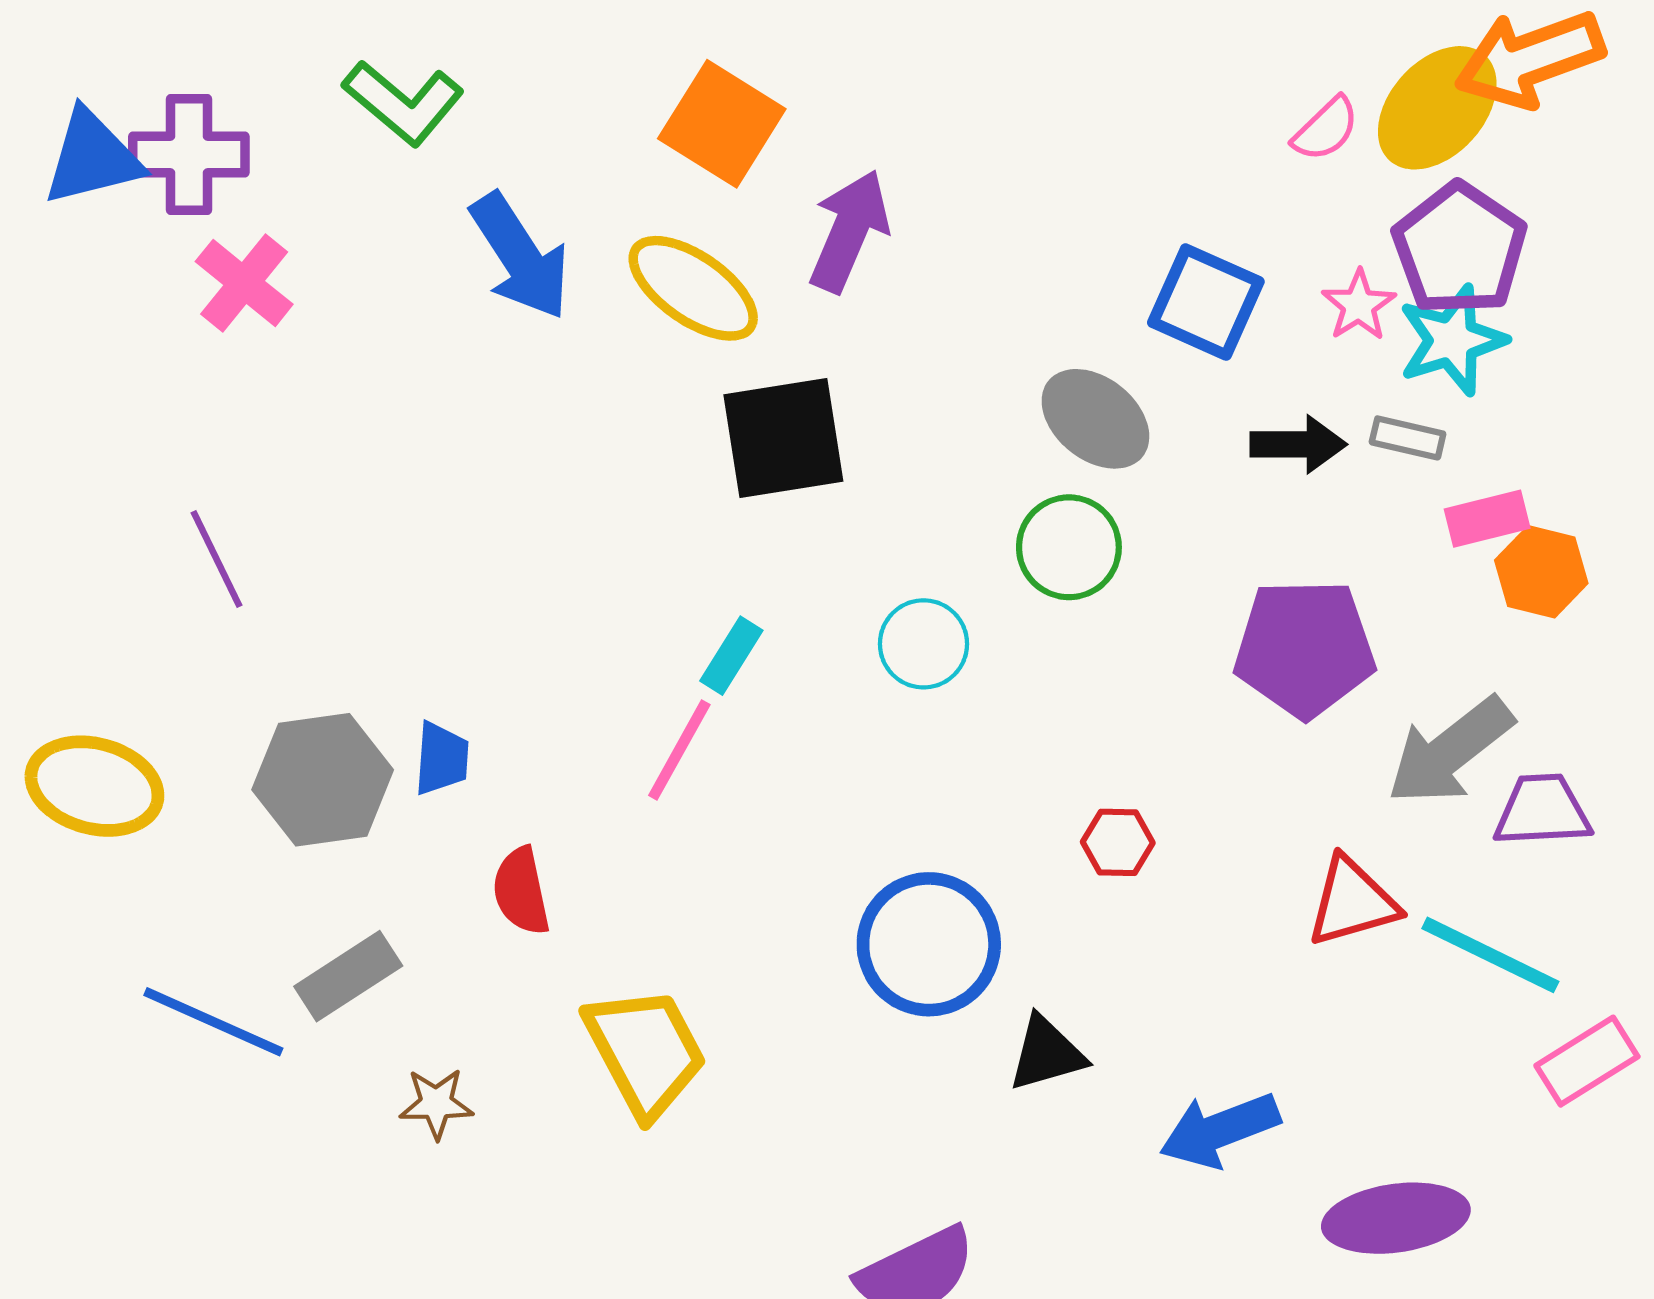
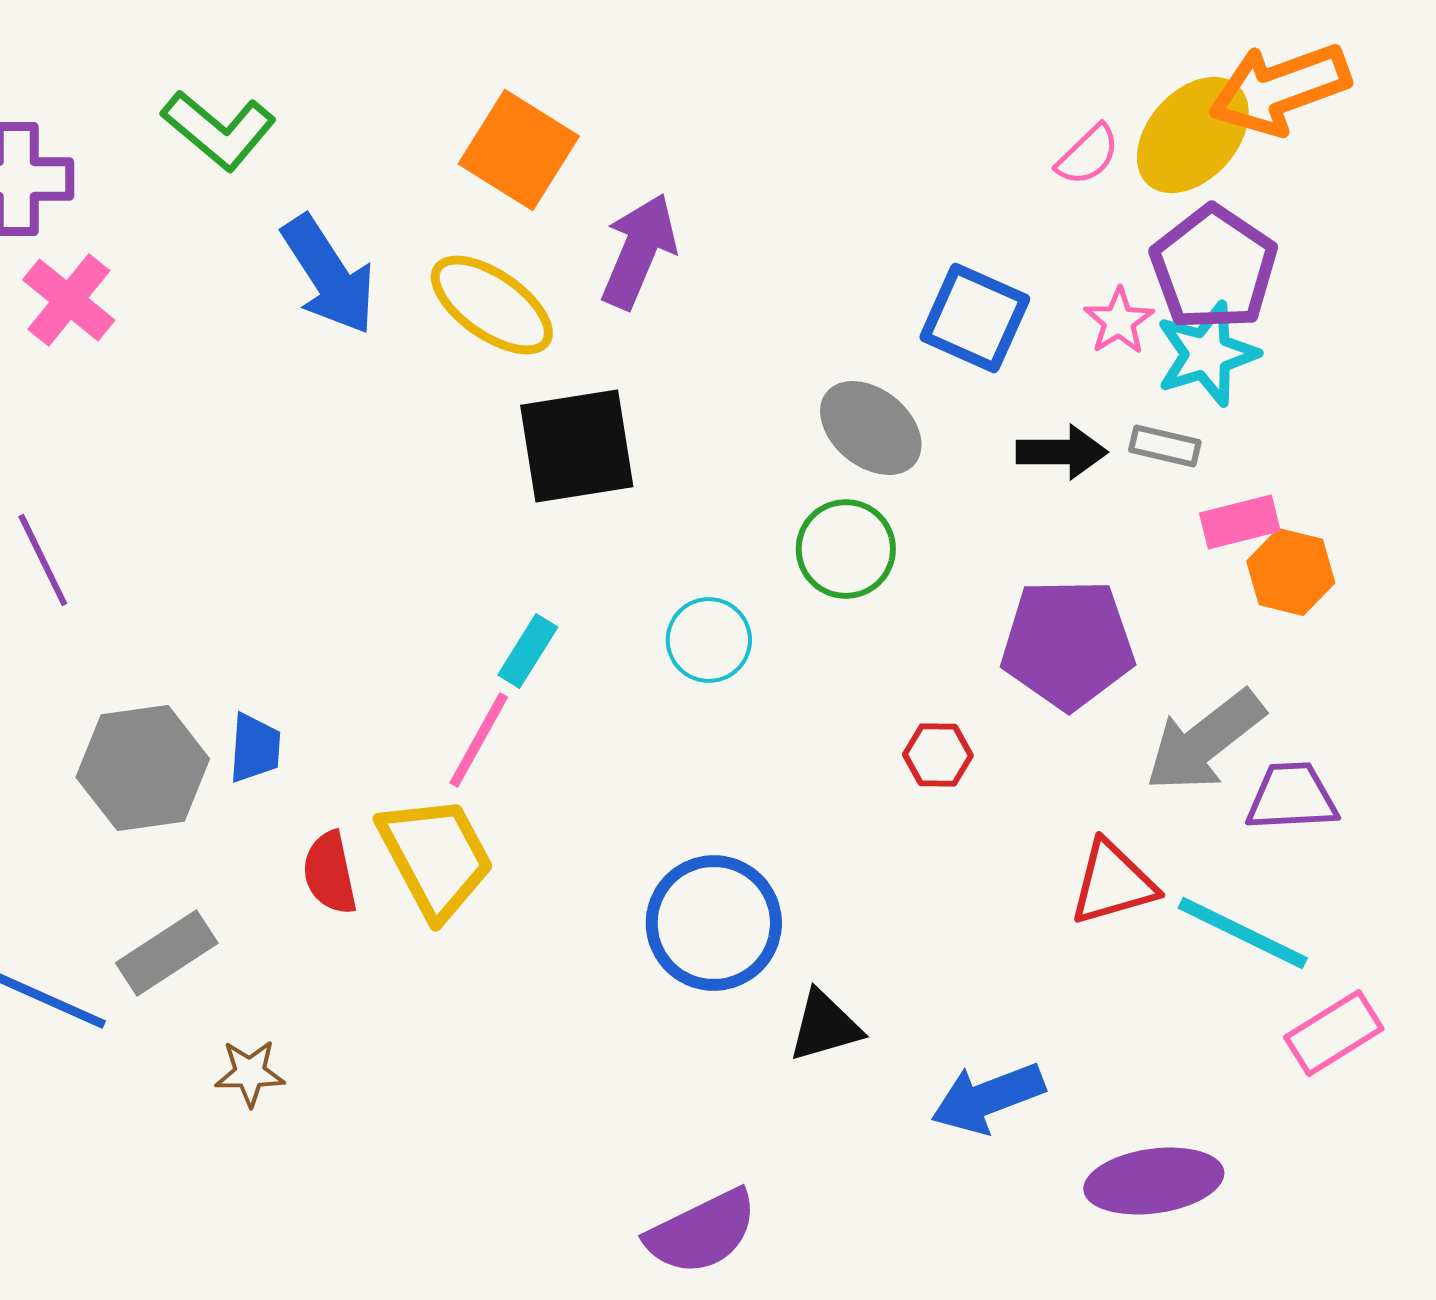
red hexagon: (1118, 842) -> (938, 755), moved
yellow trapezoid: (645, 1051) -> (436, 857), moved

